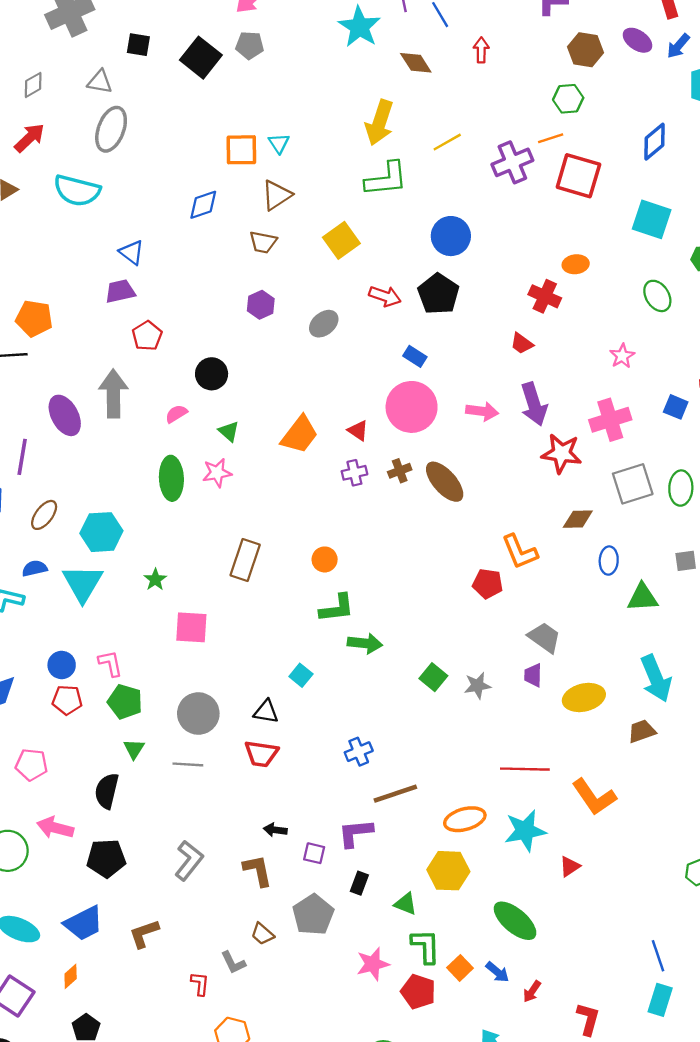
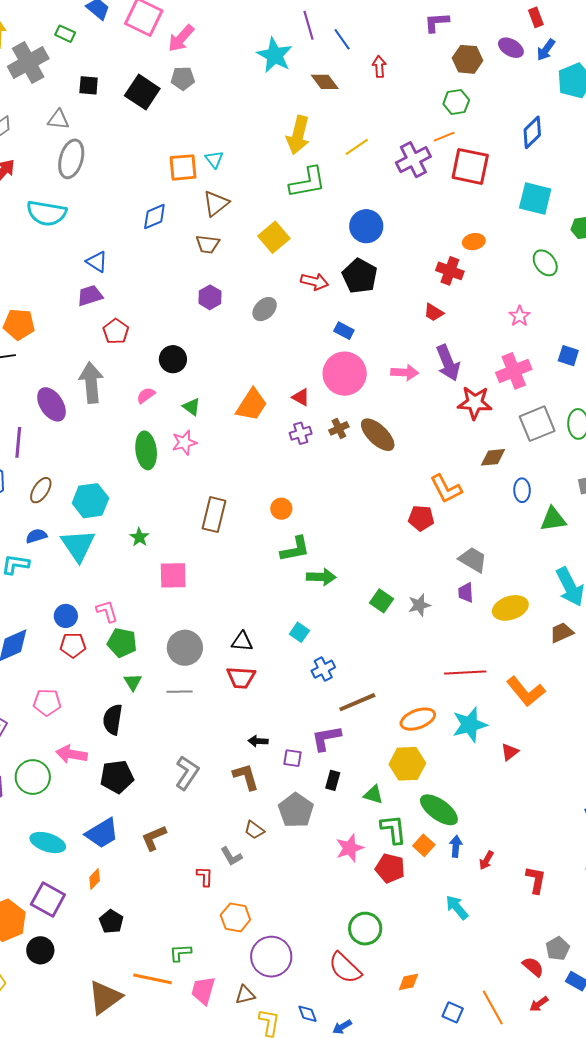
cyan square: (301, 675) -> (299, 632), moved
green ellipse: (515, 921) -> (439, 810), moved
blue arrow: (497, 972) -> (456, 846), turned -120

